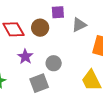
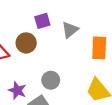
purple star: (25, 57) -> (17, 90), moved

